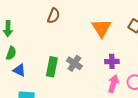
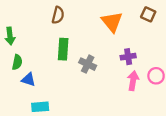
green rectangle: (52, 67) -> (63, 49), moved

